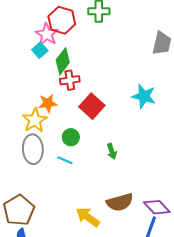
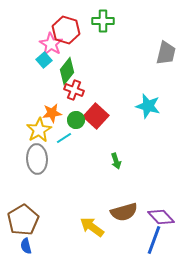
red cross: (70, 80) -> (74, 90), turned 30
green circle: (71, 137) -> (76, 120), moved
cyan line: (65, 160) -> (64, 138), moved, turned -56

